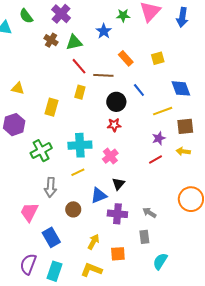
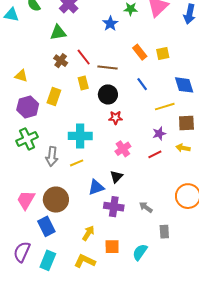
brown cross: (51, 40) -> (61, 61), moved
green triangle: (74, 42) -> (58, 33), moved
orange rectangle: (126, 58) -> (140, 52), moved
yellow rectangle: (80, 92) -> (83, 83), turned -32
black circle: (116, 102) -> (108, 94), moved
purple hexagon: (14, 125) -> (28, 107), moved
green cross: (41, 151) -> (27, 139), moved
pink cross: (110, 156) -> (123, 149), moved
gray arrow: (50, 187) -> (52, 156), moved
brown circle: (73, 209) -> (56, 200), moved, size x1.6
gray rectangle: (144, 237) -> (164, 232), moved
cyan semicircle: (160, 261) -> (140, 252), moved

